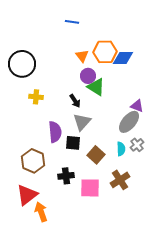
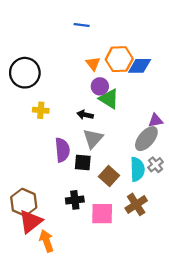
black arrow: (75, 101) -> (85, 115), turned 136
purple triangle: (137, 106) -> (156, 120), turned -32
cyan semicircle: (121, 149) -> (137, 169), size x1.5
brown hexagon: (33, 161) -> (24, 202), moved

